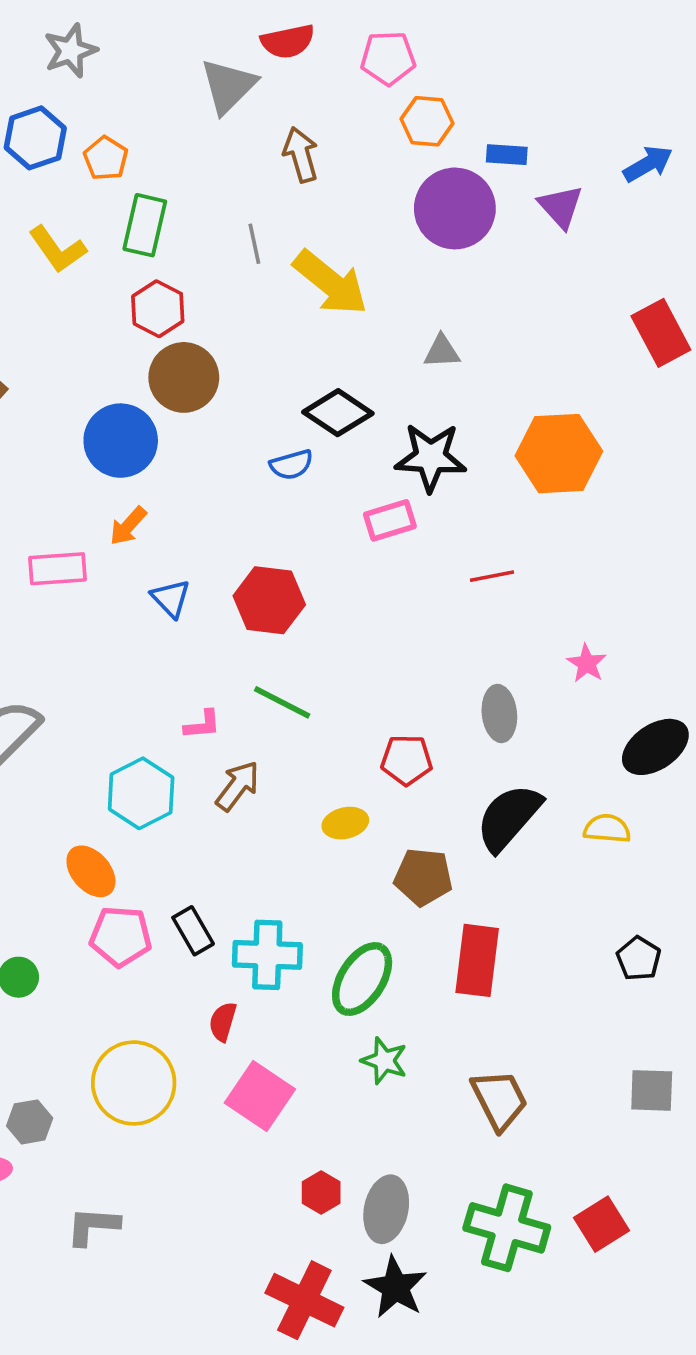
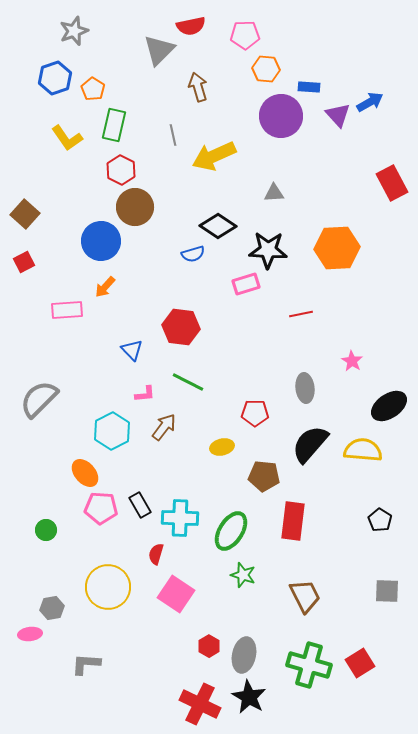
blue arrow: (648, 164) -> (370, 102), moved
yellow arrow: (330, 283) -> (214, 156), turned 117
blue triangle: (171, 598) -> (132, 350), moved
yellow semicircle: (607, 829) -> (363, 450), size x1.5

